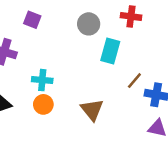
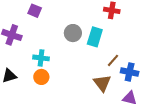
gray circle: (89, 24) -> (73, 33), moved
brown triangle: (92, 110) -> (102, 83), moved

